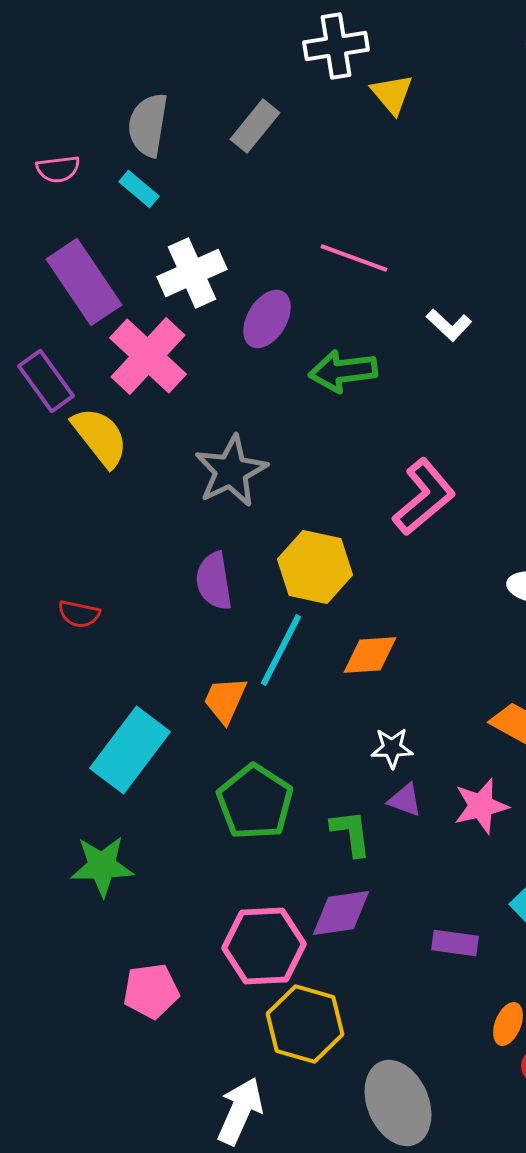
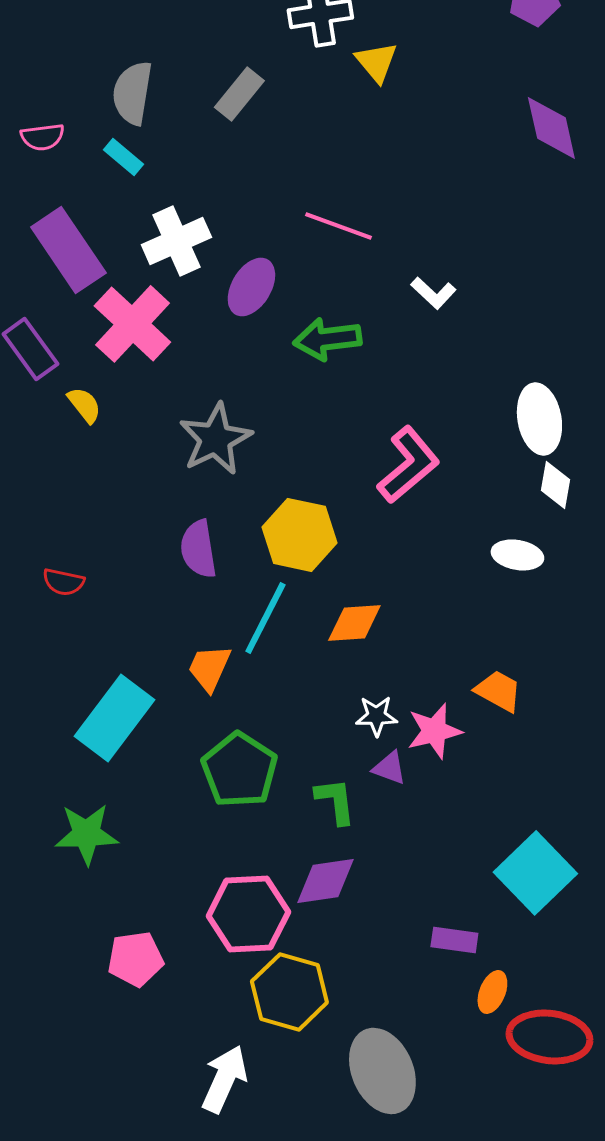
yellow semicircle: (100, 437) -> (84, 405), size x0.6
pink star: (481, 806) -> (434, 731), moved
purple rectangle: (455, 943) -> (454, 940), moved

